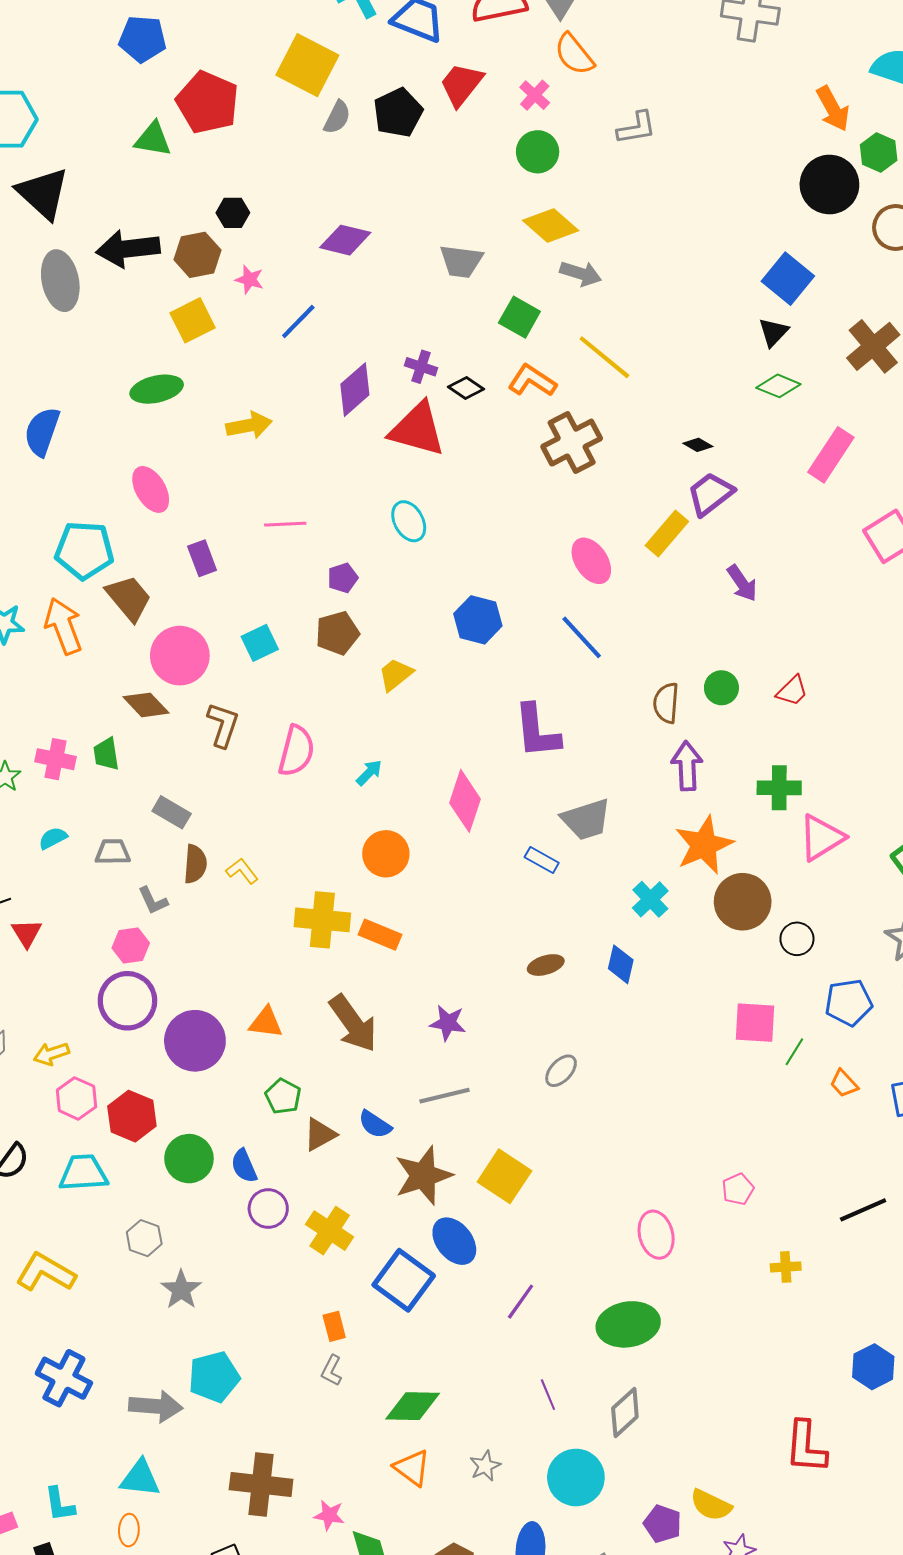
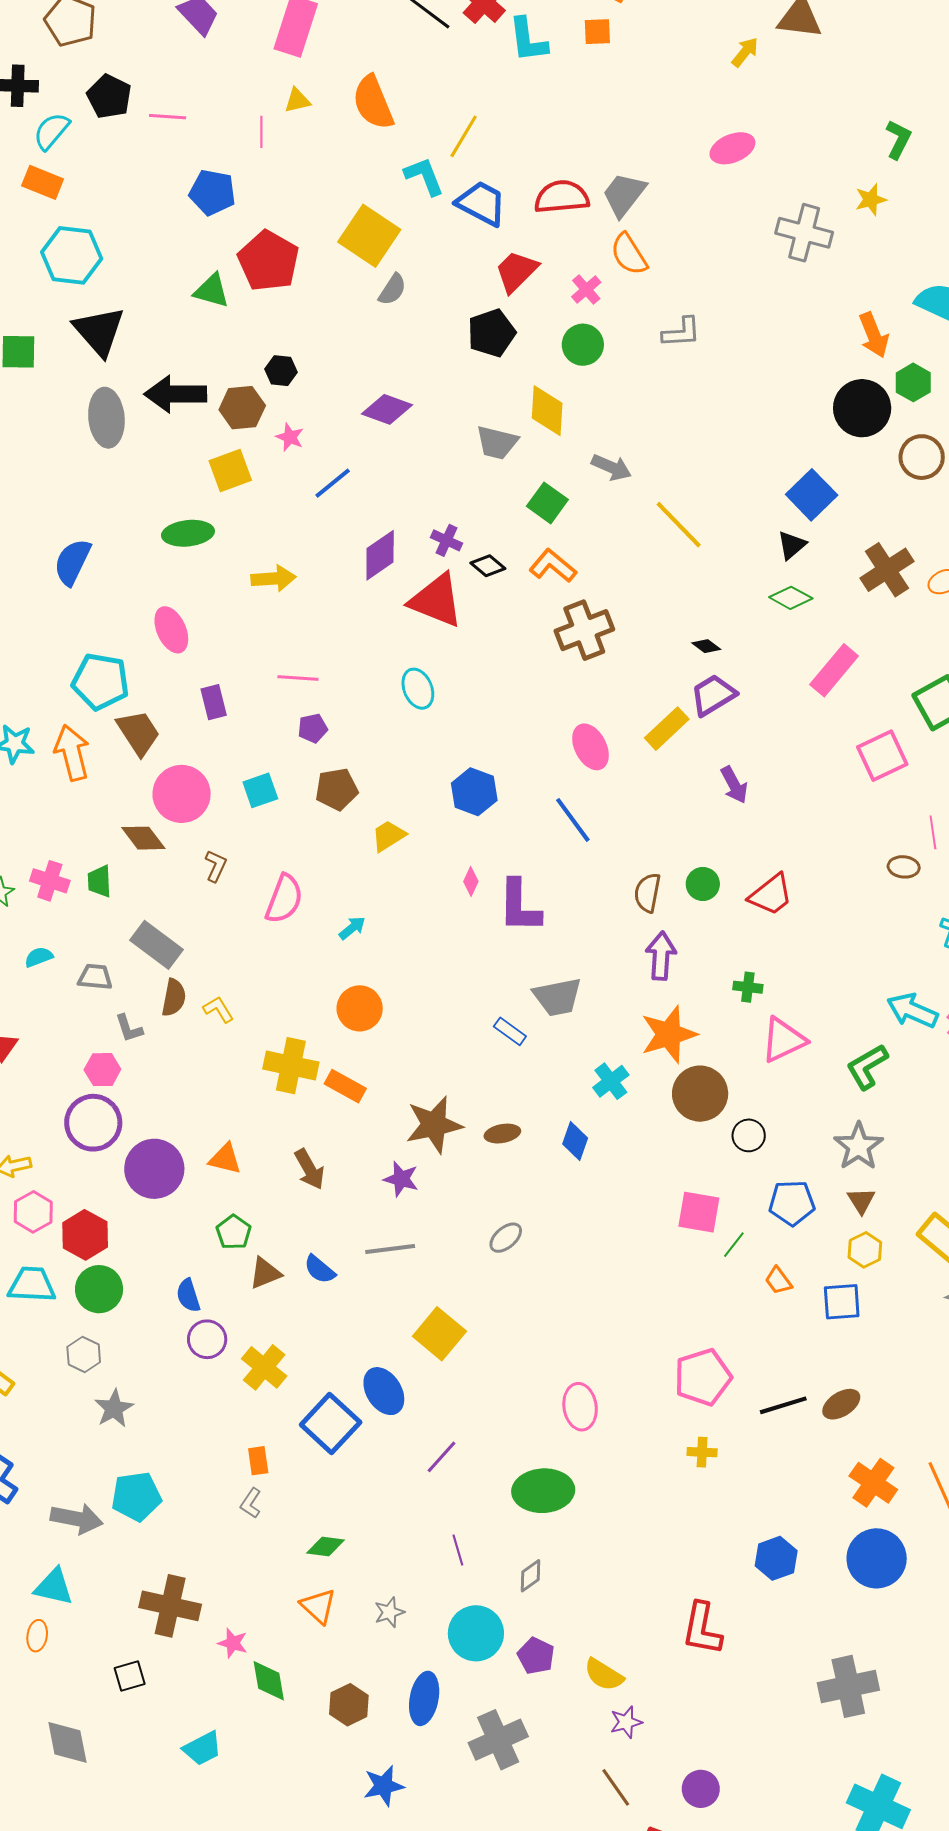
black pentagon: (398, 113) -> (491, 333), moved
yellow diamond: (551, 226) -> (547, 411), moved, turned 46
yellow line: (604, 357) -> (679, 525), moved
purple pentagon: (343, 578) -> (313, 728), moved
red trapezoid: (792, 691) -> (771, 895), size x1.4
brown L-shape: (223, 725) -> (216, 866), size x0.7
green cross: (779, 788) -> (748, 987), size x0.7
pink diamond: (465, 801) -> (471, 881), moved, size x0.5
gray rectangle: (172, 812) -> (156, 945), size x1.4
brown arrow: (353, 1023) -> (310, 1169), size x0.7
green circle: (189, 1159) -> (99, 1289), moved
brown star: (423, 1176) -> (434, 1125), moved
pink pentagon: (738, 1189) -> (703, 1377), moved, size x1.8
green diamond: (413, 1406) -> (326, 1546), size x0.7
gray diamond: (625, 1413) -> (531, 1576), size x0.7
purple pentagon: (663, 1524) -> (536, 1656), moved

